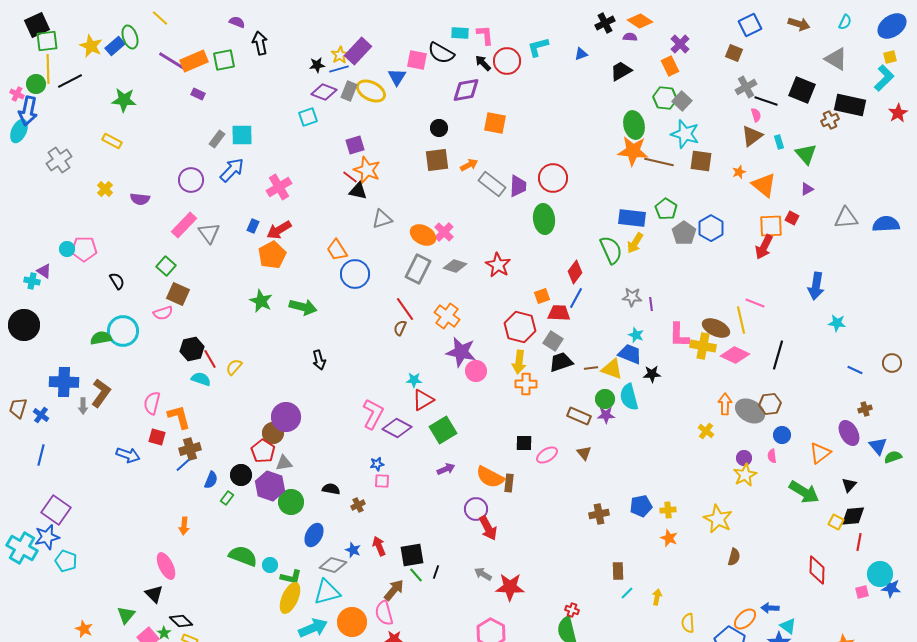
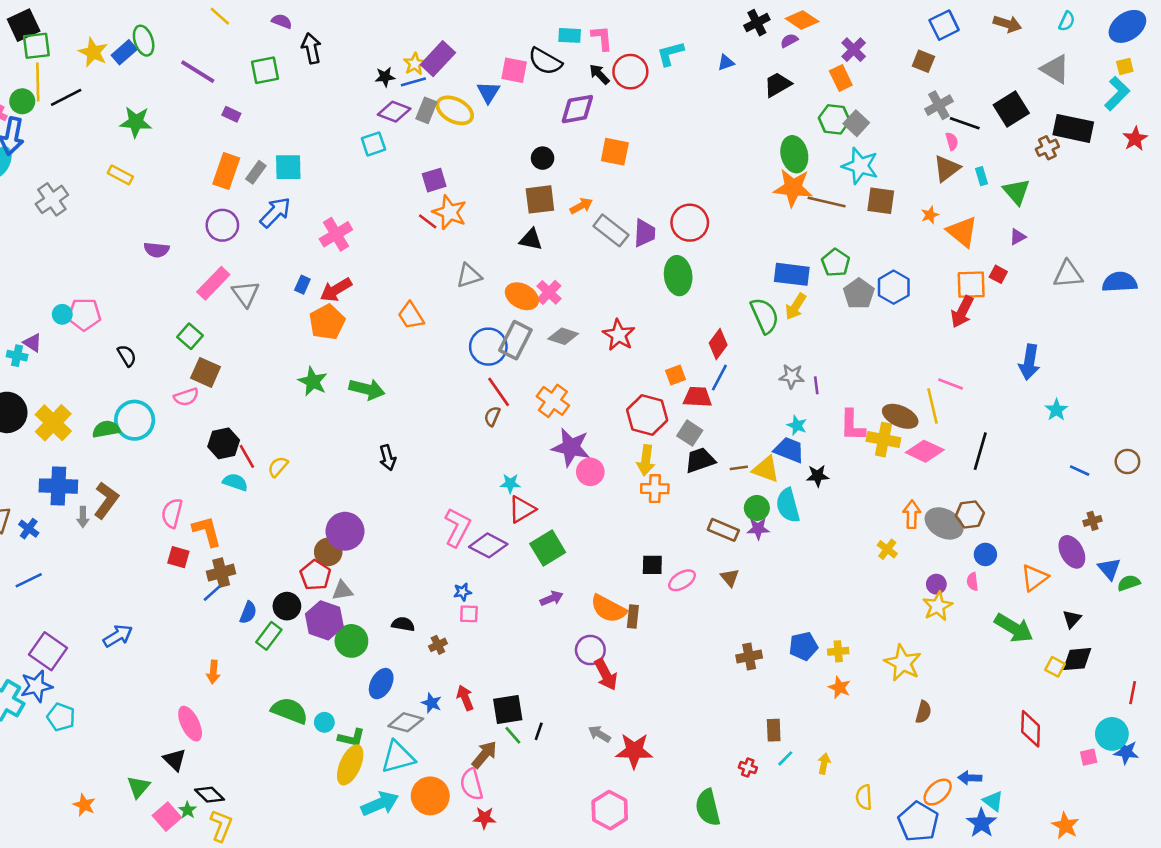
yellow line: (160, 18) -> (220, 16), moved
purple semicircle: (630, 37) -> (789, 41), turned -32
orange rectangle: (194, 61) -> (226, 171), moved, turned -48
black square: (802, 90) -> (1011, 109), turned 36
yellow cross: (105, 189) -> (53, 423), moved, size x1.8
black triangle: (358, 191) -> (531, 239), moved
blue circle: (355, 274) -> (488, 347), moved
cyan star: (837, 323) -> (1056, 410), turned 30
blue line: (41, 455) -> (29, 580), turned 50
blue arrow: (128, 455) -> (118, 636), moved, turned -50
green rectangle: (227, 498) -> (269, 636), size x1.5
red line: (859, 542) -> (1133, 693), moved
red cross: (572, 610) -> (748, 767), moved

